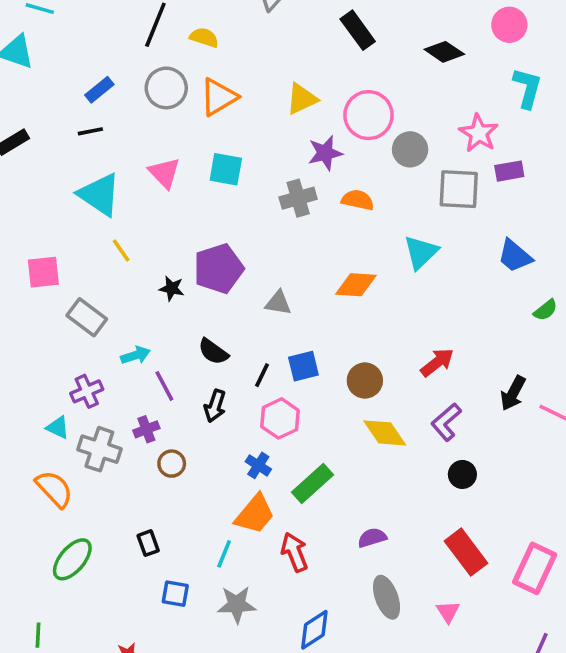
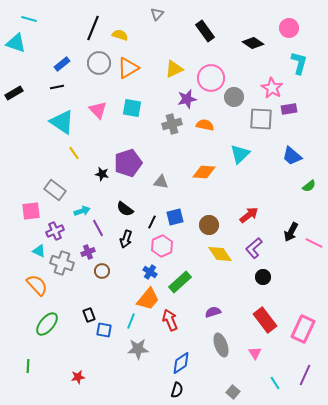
pink square: (43, 272) -> (31, 211), moved
blue square: (175, 594) -> (104, 330), moved

